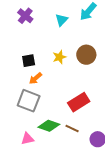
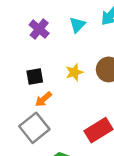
purple cross: (25, 16) -> (39, 29), moved
gray square: (29, 101) -> (34, 128), turned 30

